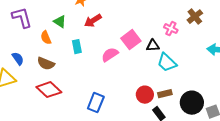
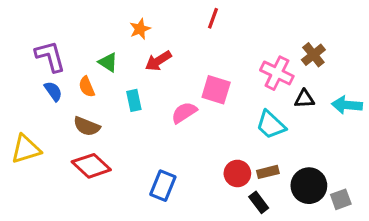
pink cross: (171, 29) -> (277, 73), size x1.5
pink square: (131, 40) -> (216, 90), turned -36
black triangle: (153, 46) -> (304, 99), moved
blue semicircle: (18, 59) -> (53, 91), moved

